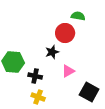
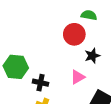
black star: (52, 52) -> (92, 56), moved

